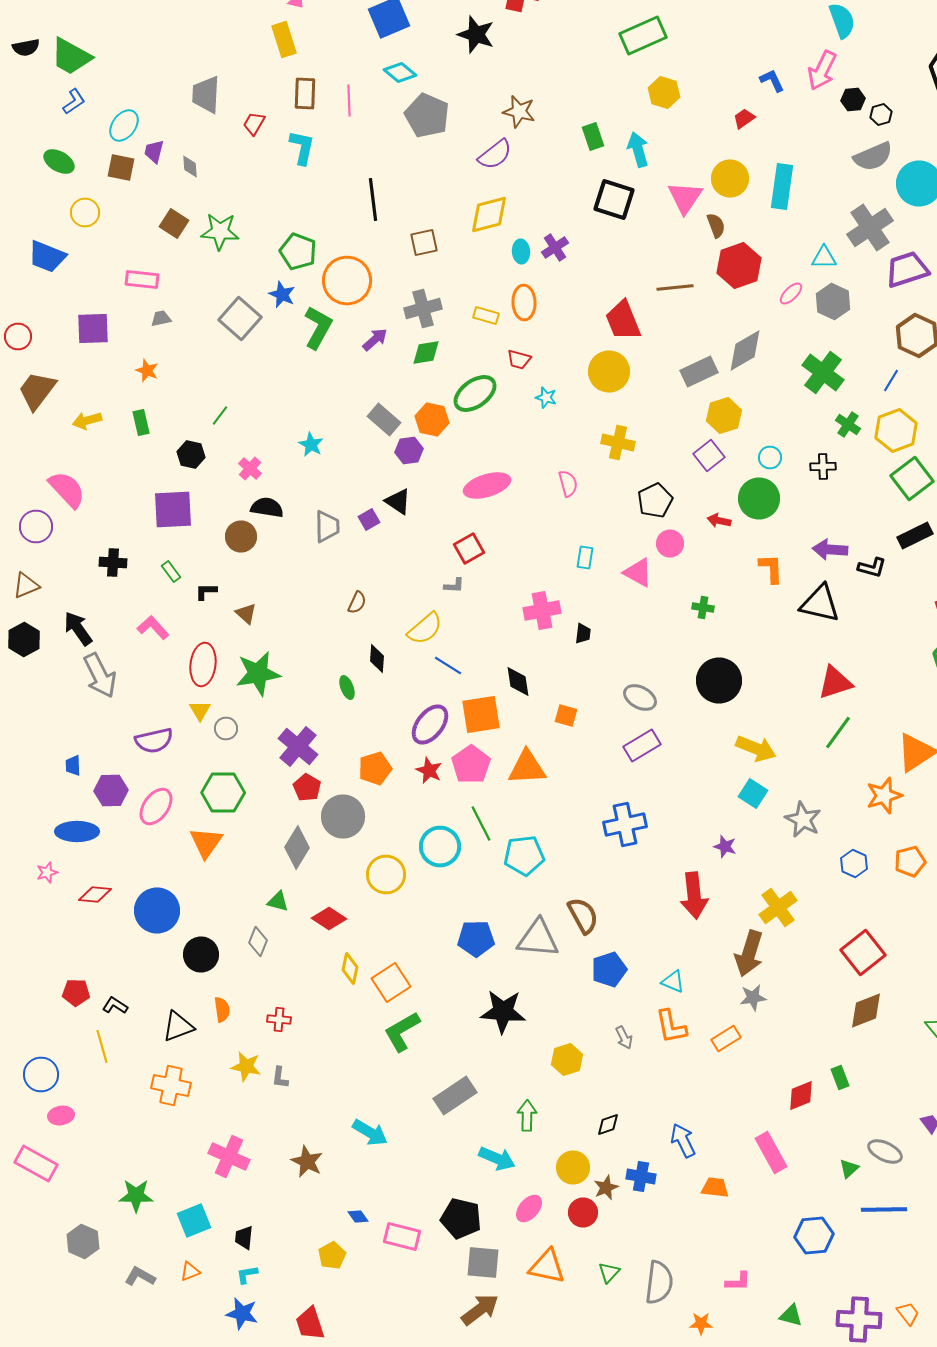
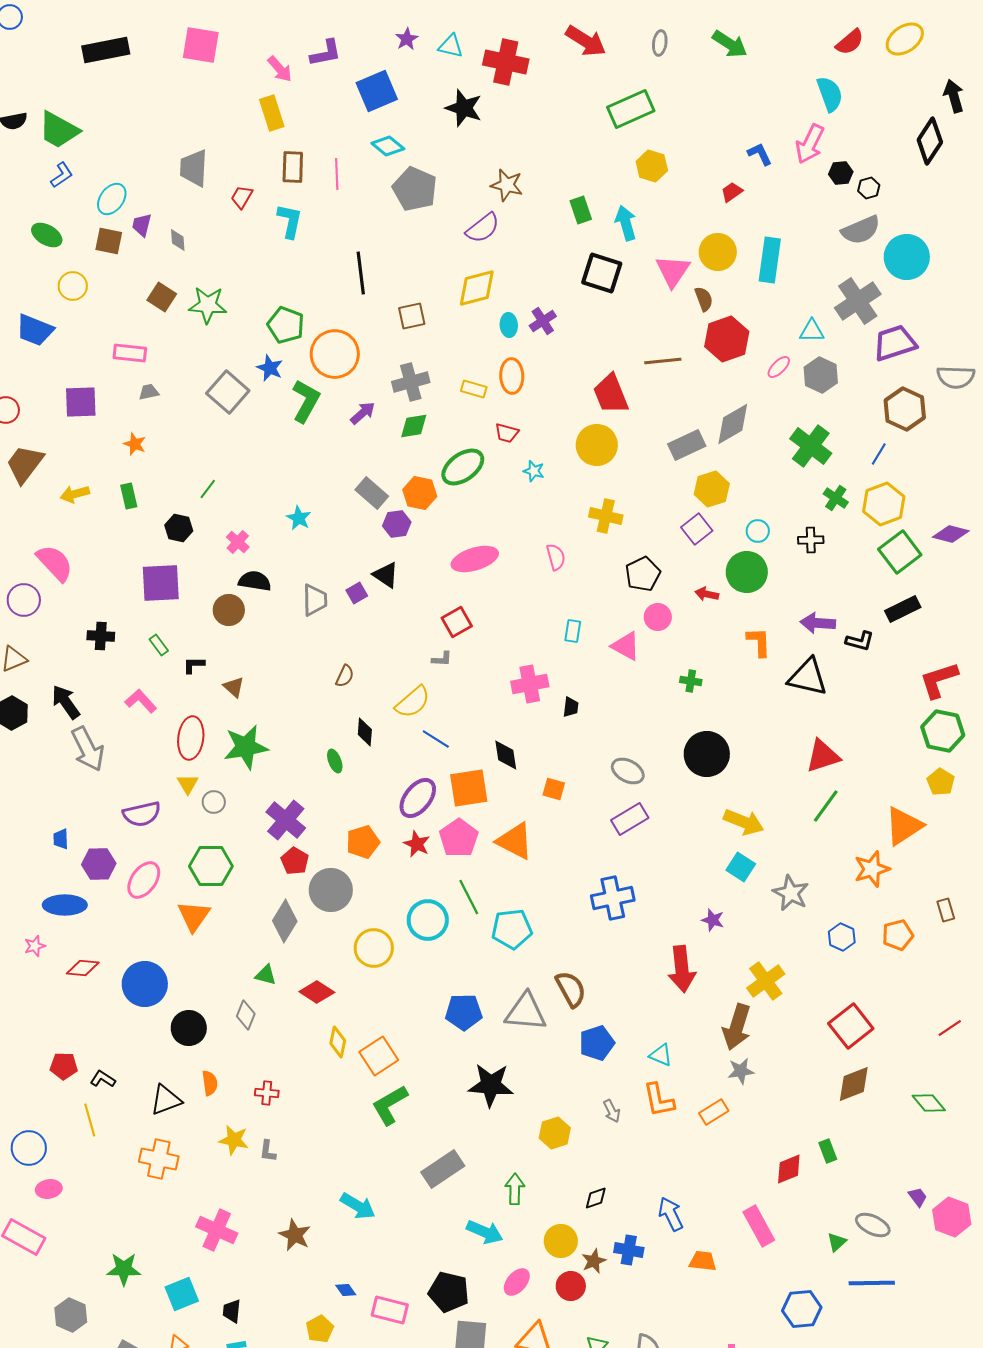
orange triangle: (527, 768) -> (515, 841), turned 30

